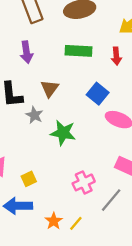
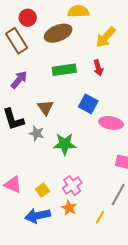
purple arrow: (26, 52) -> (19, 80), turned -120
pink cross: (84, 182) -> (72, 186), moved
orange star: (54, 221) -> (69, 208), moved
yellow line: (76, 223) -> (100, 217), moved

